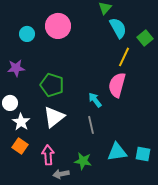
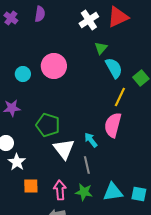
white triangle: (54, 117) -> (64, 149), moved, turned -30
orange square: (20, 146) -> (31, 186), moved, turned -35
pink arrow: (48, 155) -> (60, 190), moved
green star: (83, 161) -> (84, 192), moved

